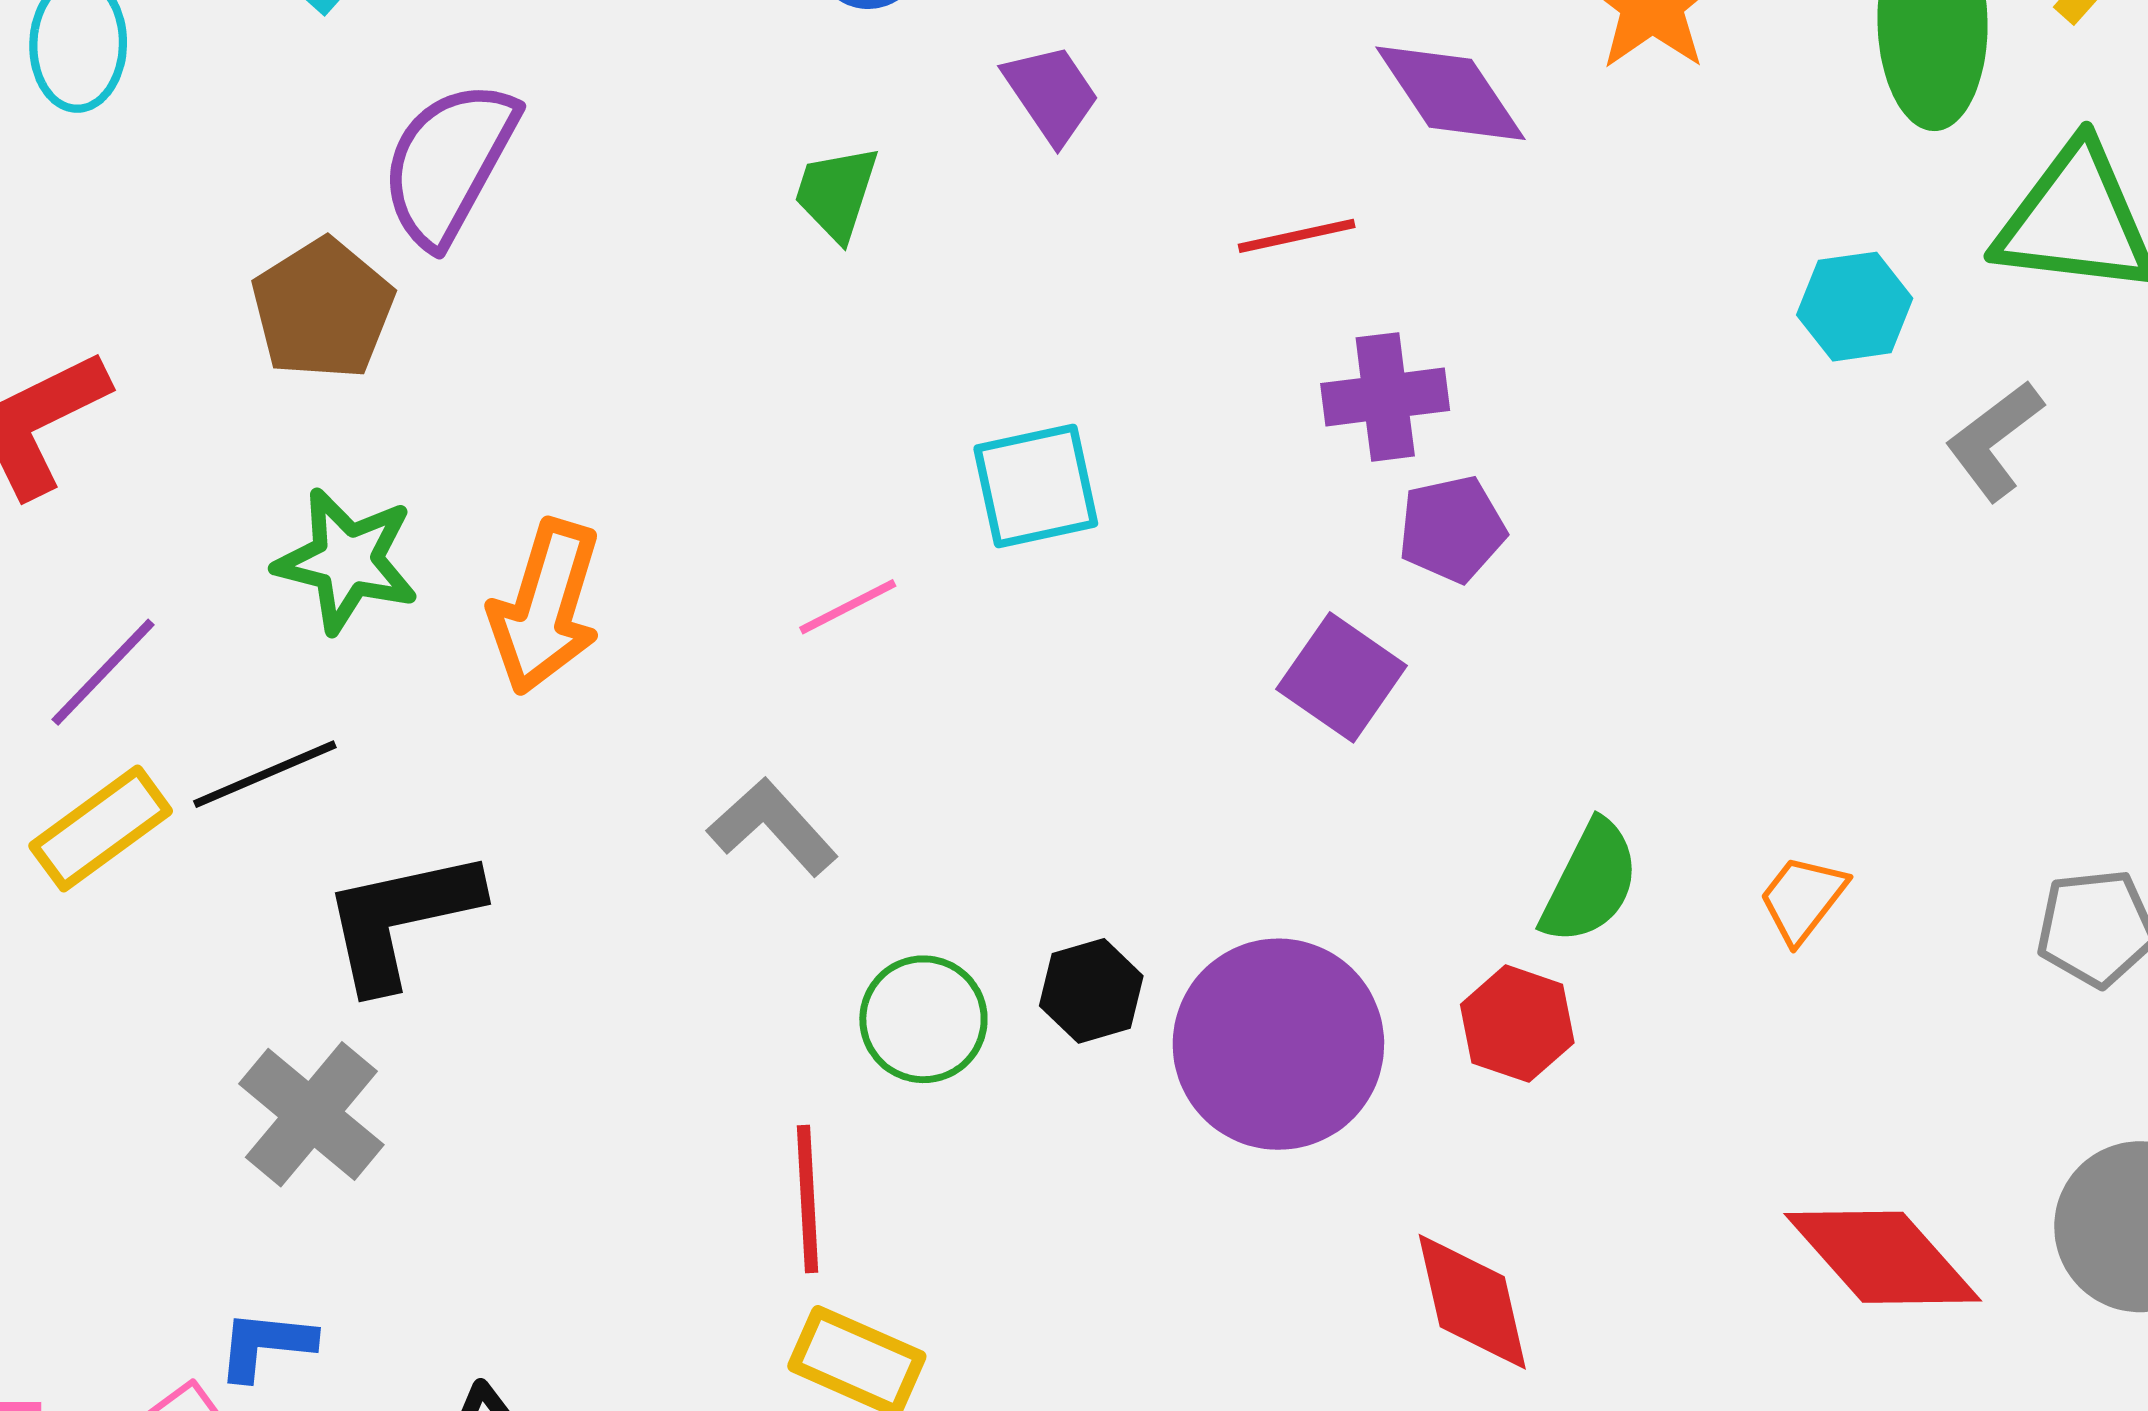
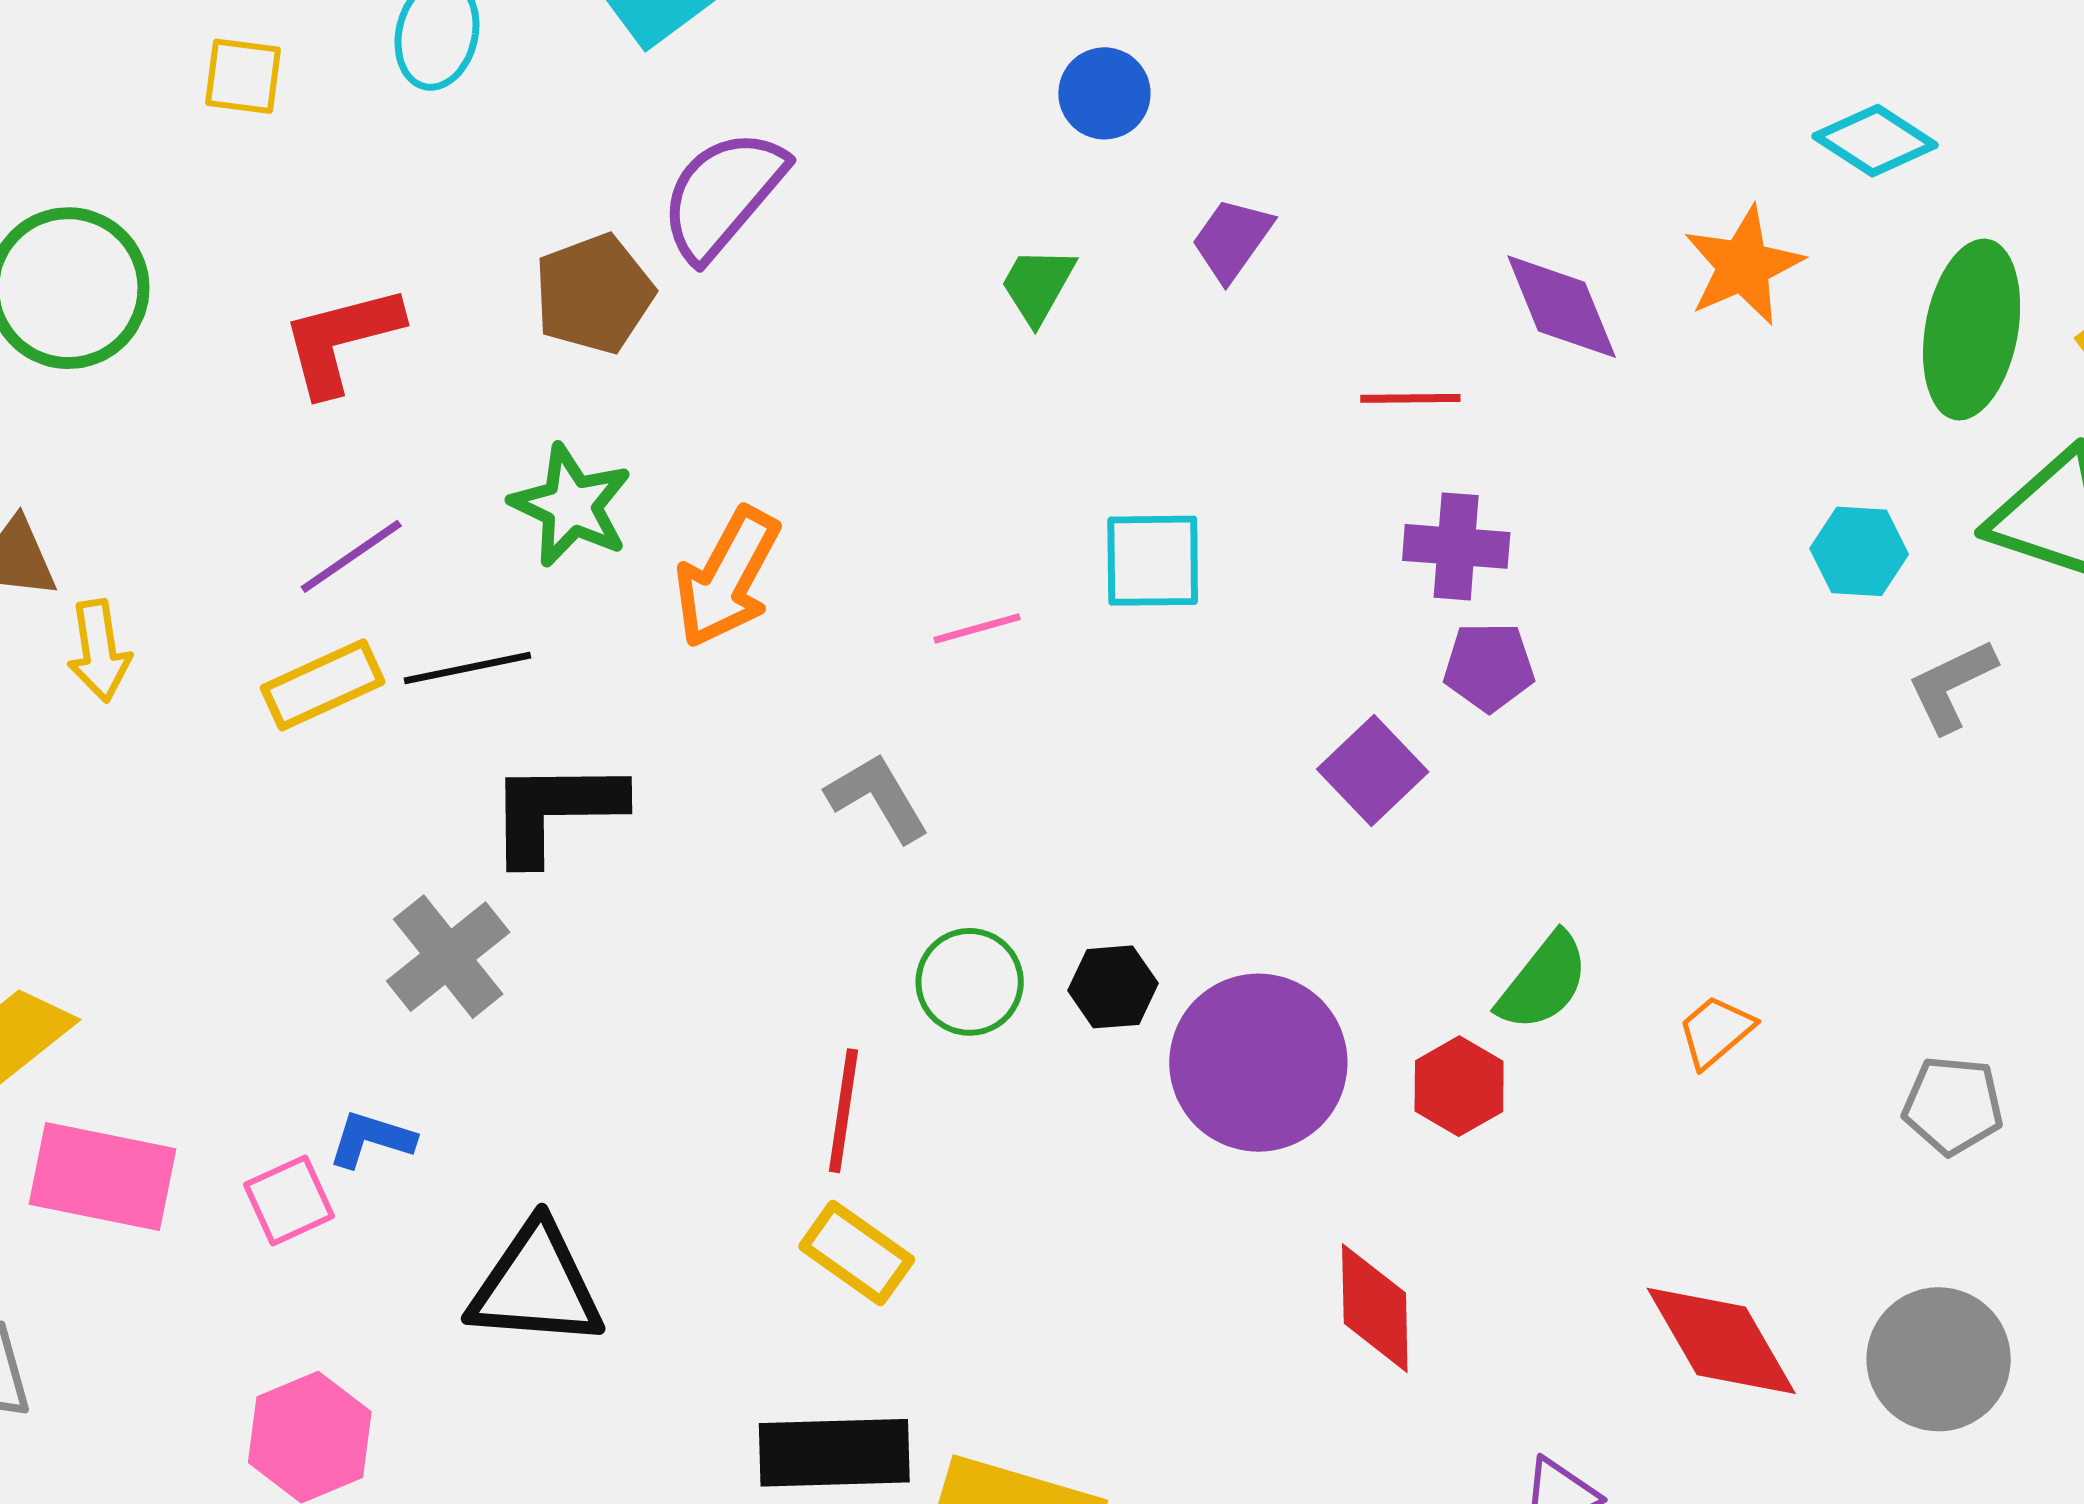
purple trapezoid: (1051, 94) -> (1232, 240), turned -122

